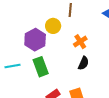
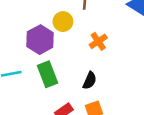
black semicircle: (83, 63) -> (90, 81), moved

